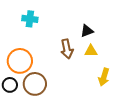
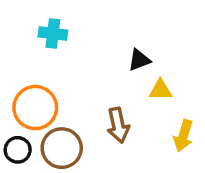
black triangle: (87, 31) -> (139, 60), moved
brown arrow: (67, 49) -> (118, 125), moved

